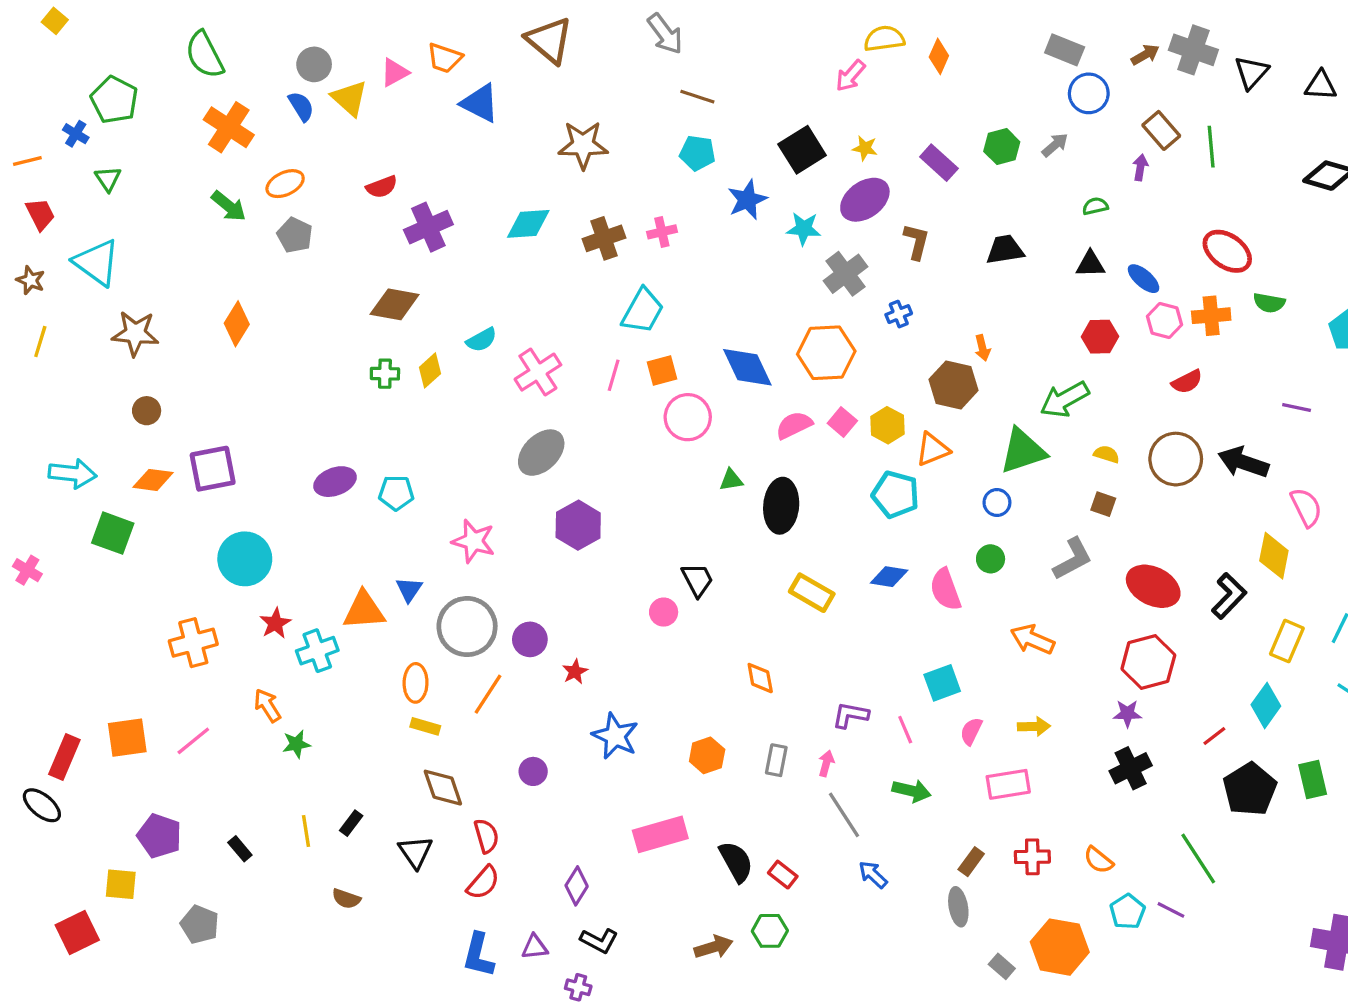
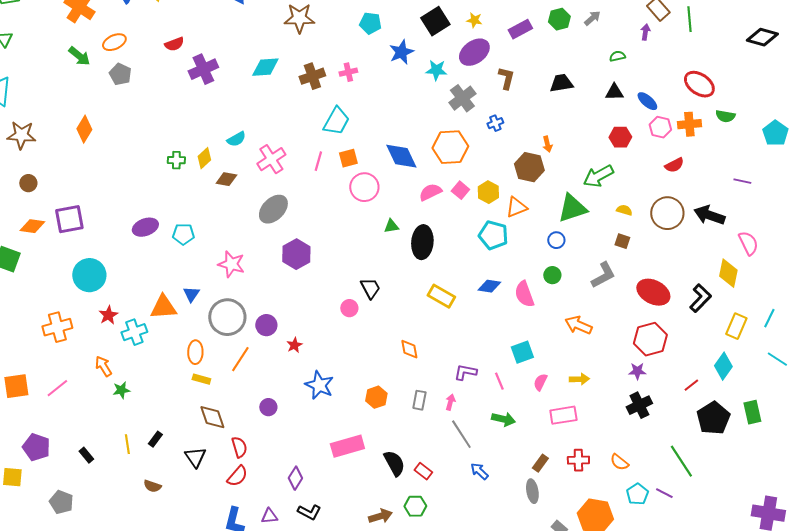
purple rectangle: (939, 163) -> (520, 29), turned -70
brown diamond: (395, 304) -> (226, 179), moved, size x0.7

